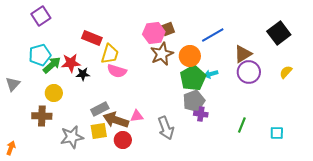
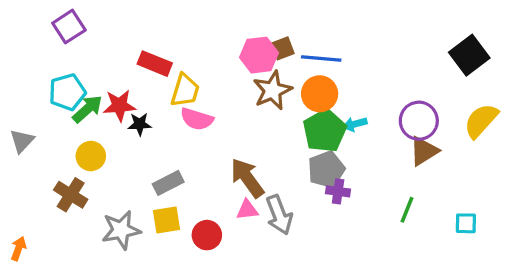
blue line: (213, 35) -> (321, 58), moved, turned 35
brown triangle: (243, 54) -> (424, 151), moved
yellow semicircle: (286, 72) -> (481, 121), size x1.6
brown cross: (42, 116) -> (71, 195), turned 30
pink triangle: (137, 116) -> (247, 210), moved
brown arrow: (116, 120) -> (247, 178), moved, turned 35

